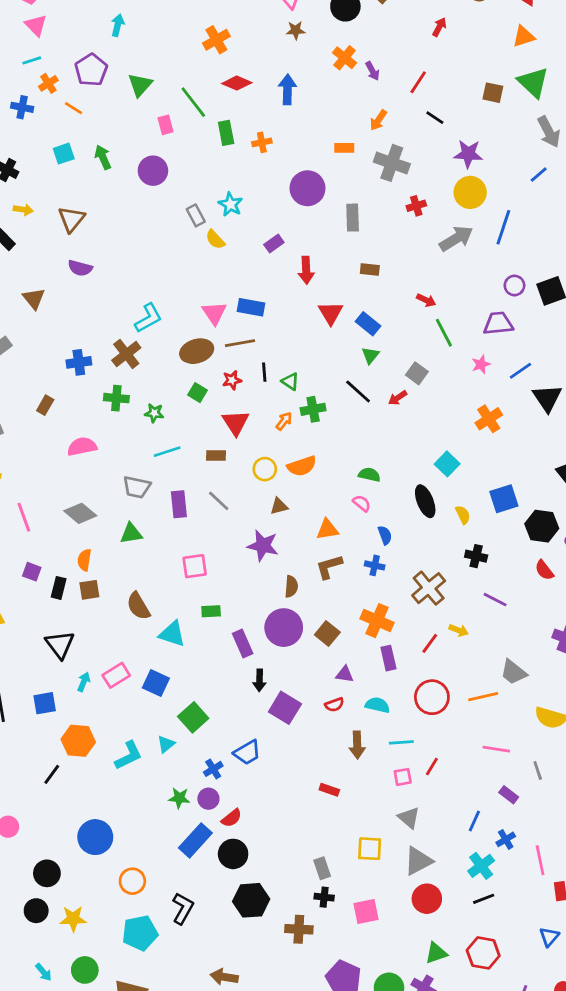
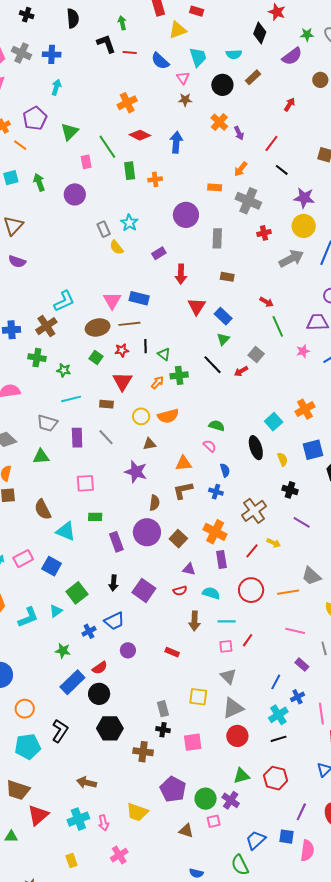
orange cross: (489, 419) -> (305, 409), moved
black arrow: (259, 680) -> (113, 583), moved
purple circle: (208, 799) -> (128, 650), moved

